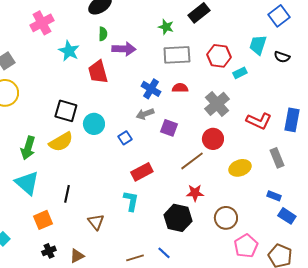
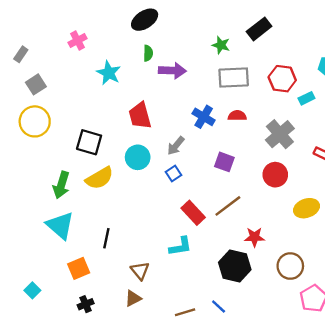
pink cross: (42, 23) -> (77, 40), size x0.7
red trapezoid: (98, 72) -> (140, 116), moved
black square: (66, 111) -> (89, 142), moved
gray arrow: (145, 114) -> (176, 146), moved, turned -30
brown line: (192, 161) -> (228, 206), moved
red rectangle: (142, 172) -> (193, 213), turned 75
cyan L-shape: (131, 201) -> (180, 246), turned 70
brown triangle: (77, 256) -> (133, 298), moved

